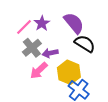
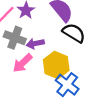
gray cross: (32, 48) -> (15, 38), turned -30

